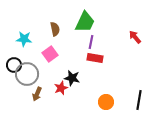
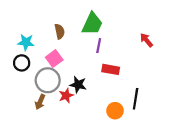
red rectangle: (95, 58) -> (111, 69), moved
black circle: (14, 65) -> (22, 63), moved
gray circle: (27, 74) -> (48, 80), moved
black line: (139, 100) -> (136, 99), moved

